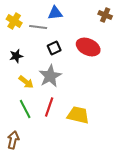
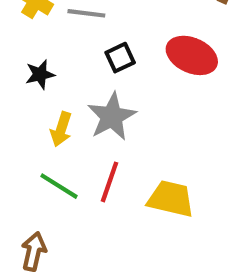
yellow arrow: (26, 82) -> (61, 129), turned 70
green line: (25, 109) -> (59, 186), turned -30

